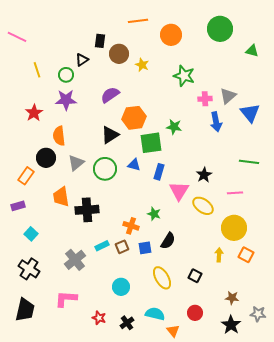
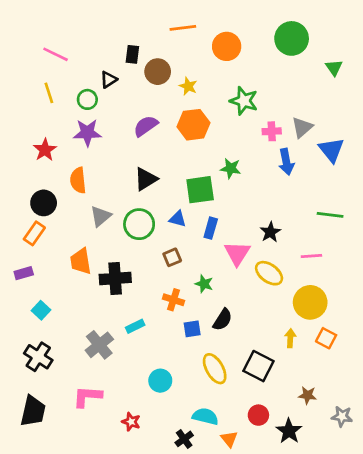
pink line: (17, 37) -> (56, 54), moved
green triangle: (252, 51) -> (334, 68), turned 40
orange hexagon: (134, 118) -> (193, 125), moved
black circle: (46, 158) -> (44, 203), moved
brown square: (122, 247) -> (172, 257), moved
black square: (195, 276) -> (258, 366), size x1.6
black cross: (127, 323) -> (184, 439), moved
black star: (231, 325) -> (289, 431), moved

